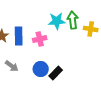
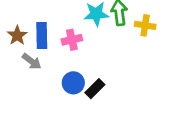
gray arrow: (12, 66) -> (32, 61), moved

